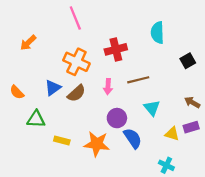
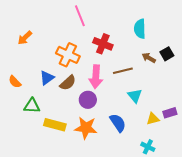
pink line: (75, 18) -> (80, 16), moved
red cross: (116, 49) -> (103, 44), turned 36
pink arrow: (108, 87) -> (96, 77), size x1.6
brown arrow: (192, 102) -> (149, 58), moved
purple circle: (117, 118) -> (88, 100), moved
yellow triangle: (172, 134) -> (153, 119), turned -32
yellow rectangle: (62, 141) -> (55, 125), size x1.5

